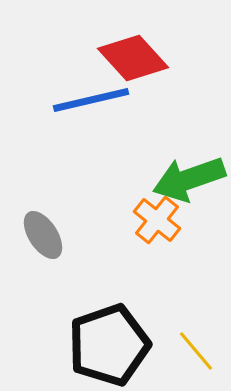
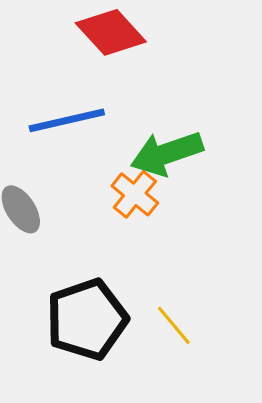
blue line: (91, 100) -> (67, 120), moved

